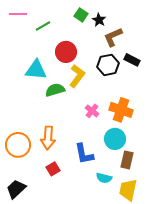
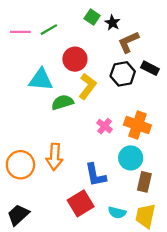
pink line: (18, 14) -> (20, 32), moved
red square: (53, 169) -> (81, 203), moved, size x1.6
cyan semicircle: (104, 178) -> (117, 213), moved

